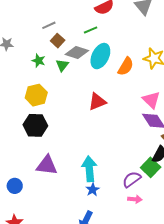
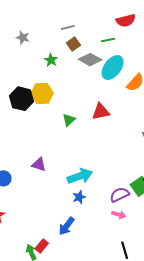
green triangle: (62, 65) -> (69, 120), moved
black hexagon: (35, 125) -> (21, 99), moved
purple triangle: (47, 165) -> (39, 164), size x0.7
cyan arrow: (89, 169) -> (80, 176), turned 65

